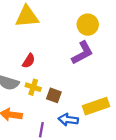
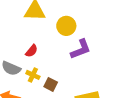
yellow circle: (88, 25) -> (66, 26), moved

